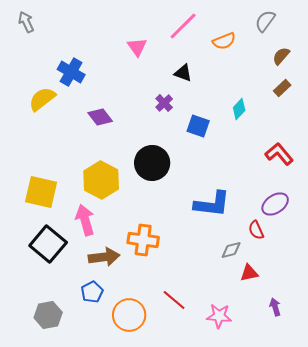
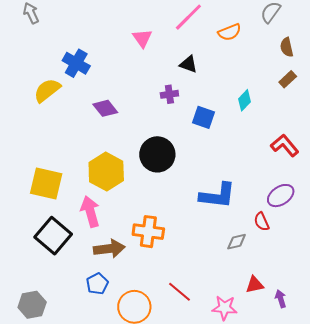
brown semicircle: (281, 56) -> (287, 47), turned -54
purple cross: (164, 103) -> (169, 94), turned 36
red triangle: (249, 273) -> (255, 285), moved
gray hexagon: (48, 315) -> (32, 305), moved

